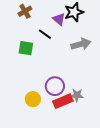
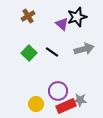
black line: (45, 34) -> (52, 52), moved
green square: (26, 48) -> (29, 53), turned 35

